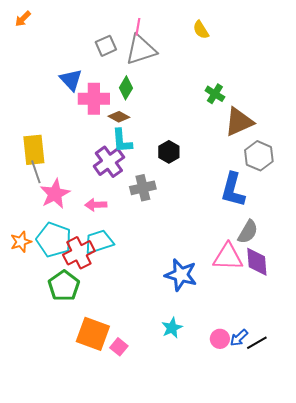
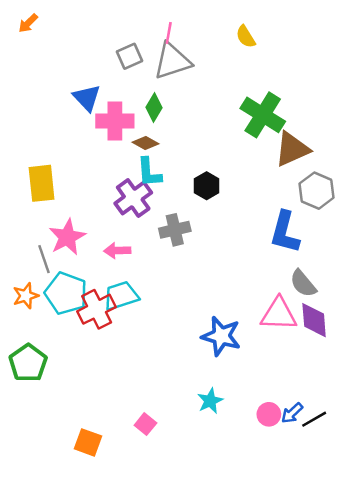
green cross: (215, 94) -> (263, 115), size x1.8
gray line: (36, 172) -> (44, 259), moved
gray semicircle: (248, 232) -> (303, 284), turned 110
green pentagon: (64, 286) -> (28, 363), moved
orange square: (93, 334) -> (88, 442), moved, size x0.7

